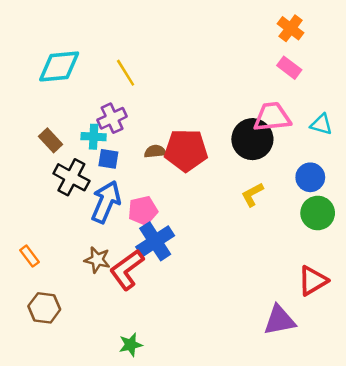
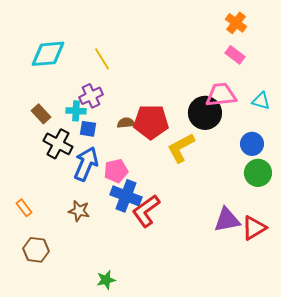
yellow L-shape: (252, 195) -> (181, 148), moved, size x1.5
blue cross: (155, 241) -> (126, 196), turned -36
red L-shape: (127, 270) -> (146, 211), moved
purple triangle: (279, 320) -> (227, 220), moved

